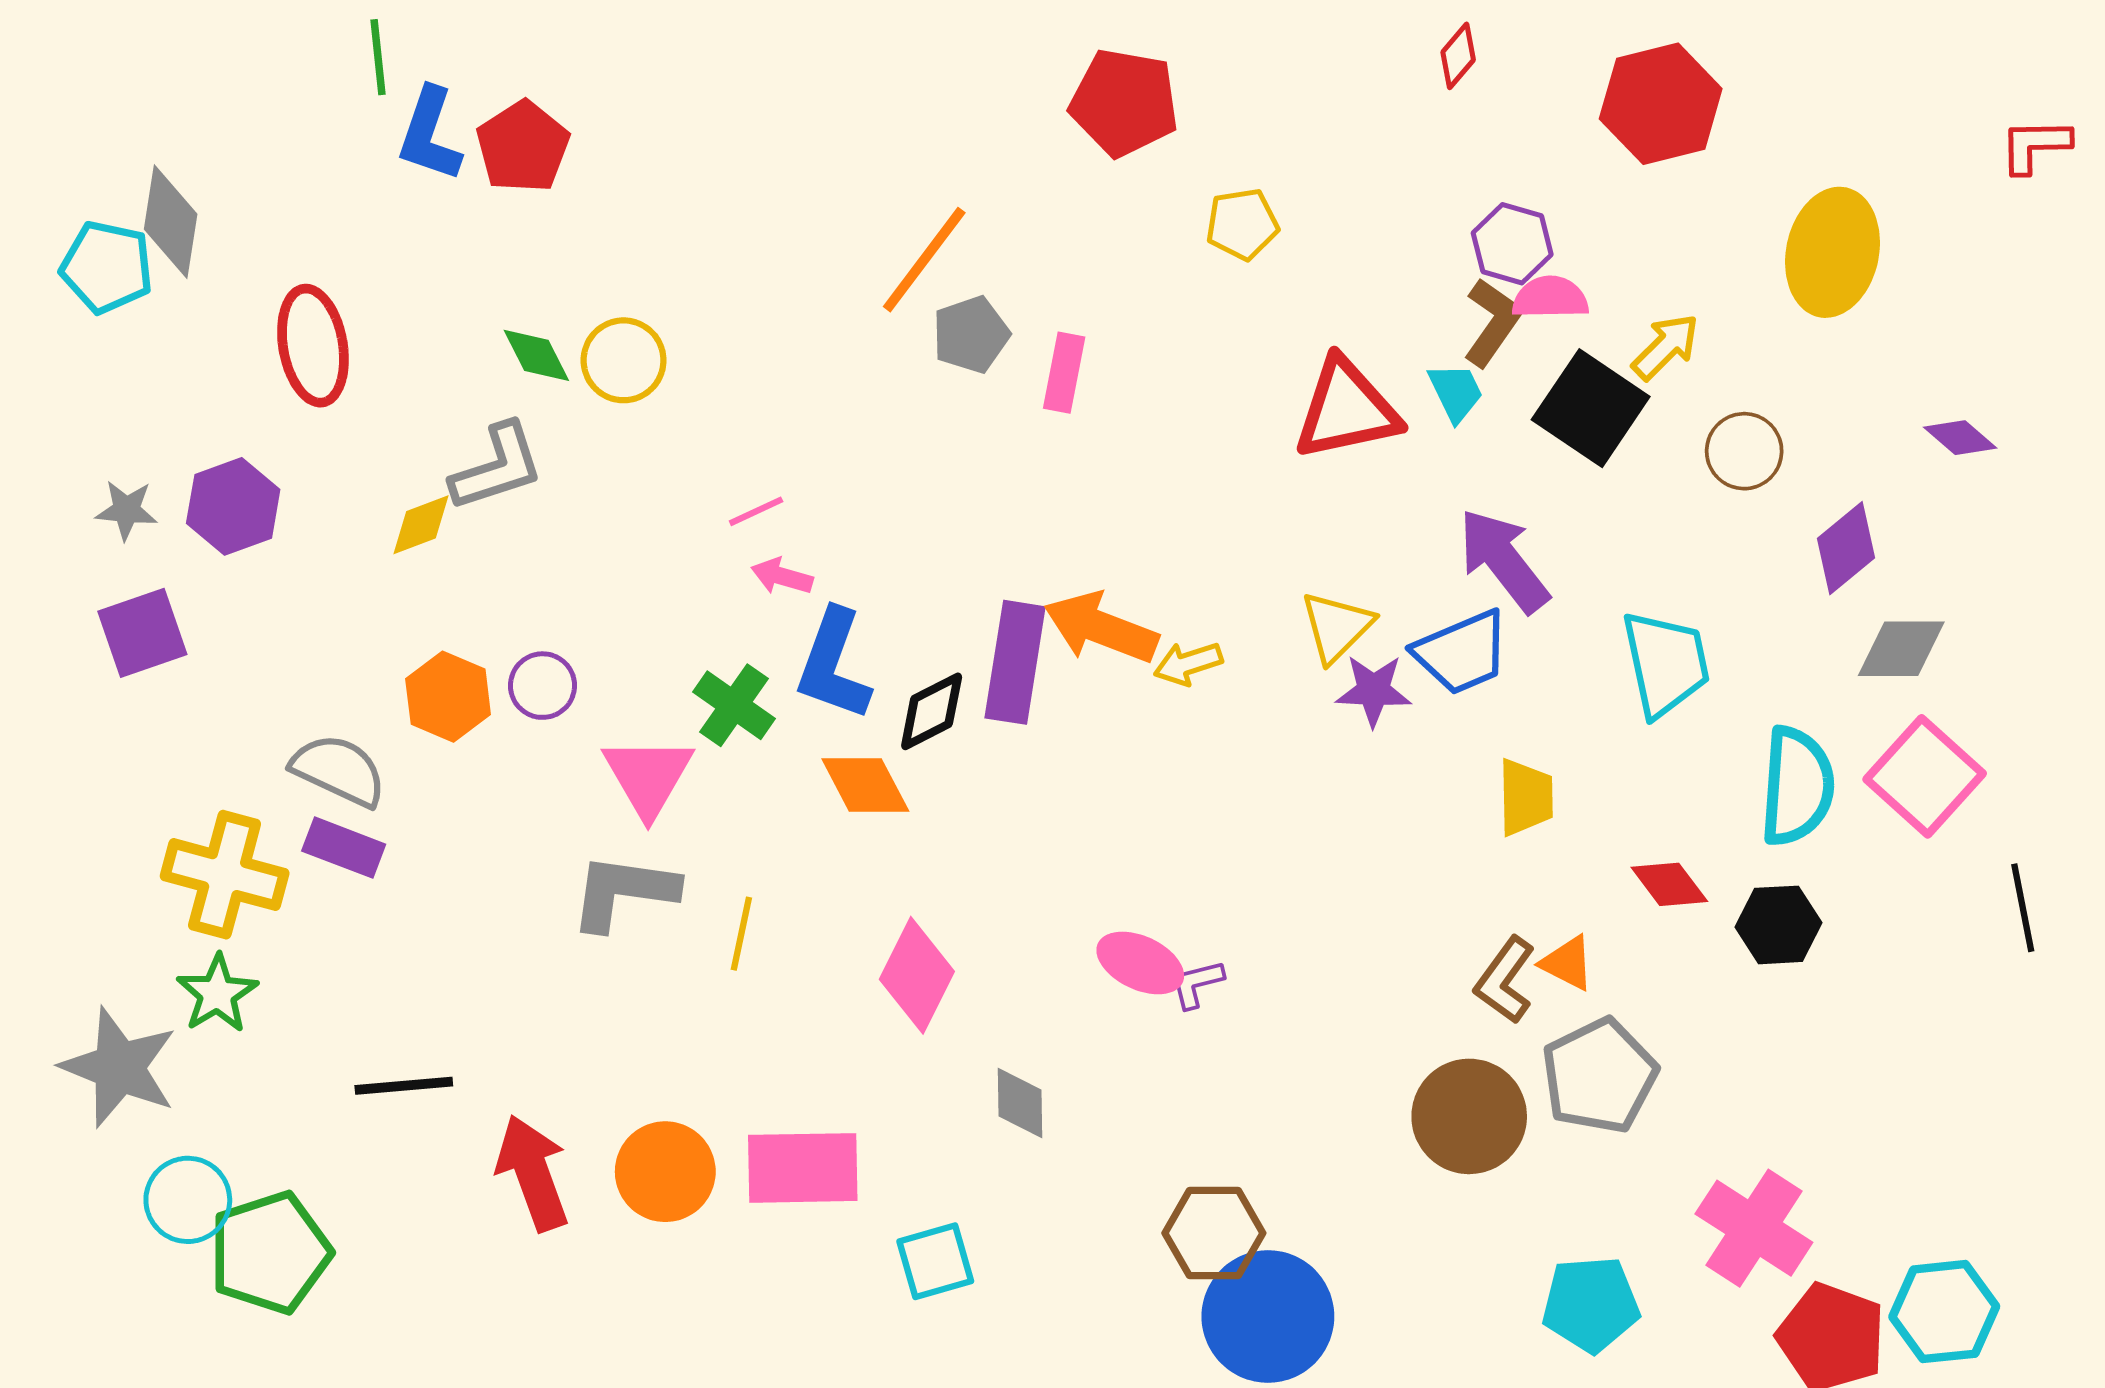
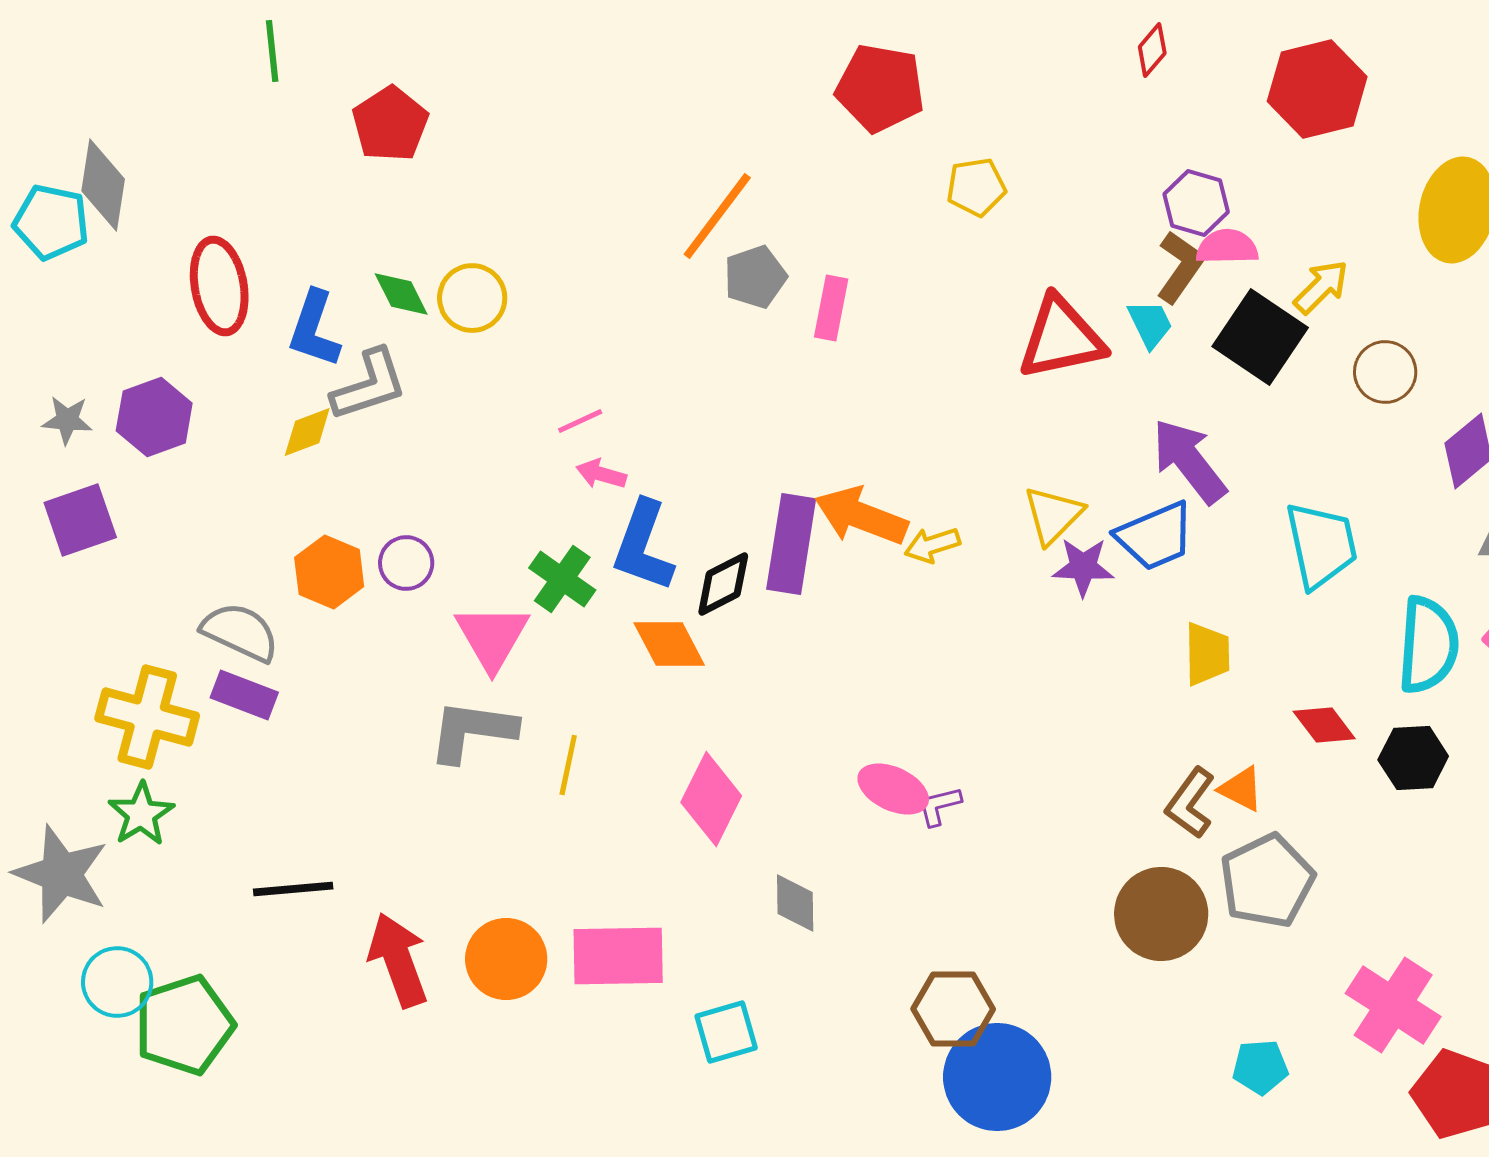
blue L-shape: (430, 134) -> (314, 329), moved
cyan pentagon: (1591, 1304) -> (1260, 1067), size x0.7

